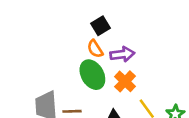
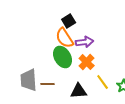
orange semicircle: (95, 49) -> (65, 38), size x1.5

